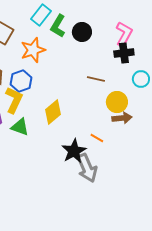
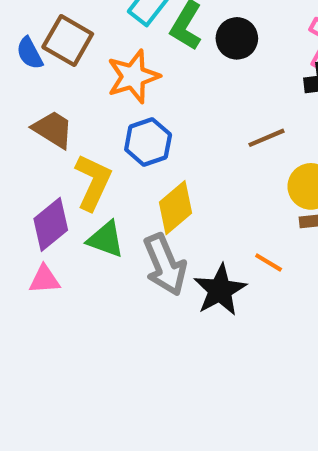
brown line: (96, 79) -> (266, 138), turned -36
blue hexagon: (21, 81) -> (148, 142), moved
gray arrow: (87, 168) -> (165, 265), moved

